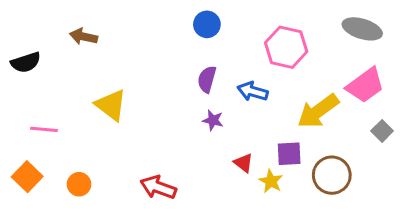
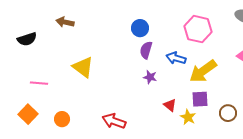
blue circle: (207, 24) -> (140, 28), moved
yellow arrow: (318, 111) -> (203, 71), moved
brown circle: (332, 175) -> (228, 113), size x0.7

